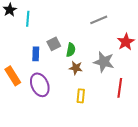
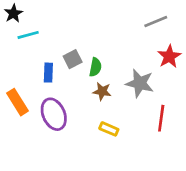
cyan line: (28, 19) -> (28, 35), moved, turned 70
gray line: (99, 20) -> (156, 22), moved
yellow rectangle: (81, 96) -> (109, 129), turned -72

